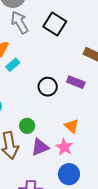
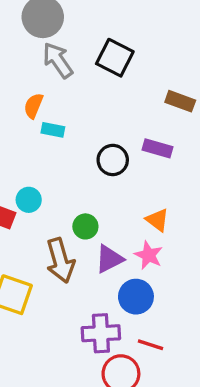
cyan rectangle: (13, 65) -> (53, 130), turned 56
blue circle: (69, 174) -> (136, 297), moved

